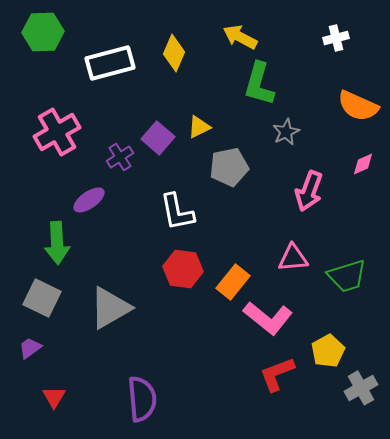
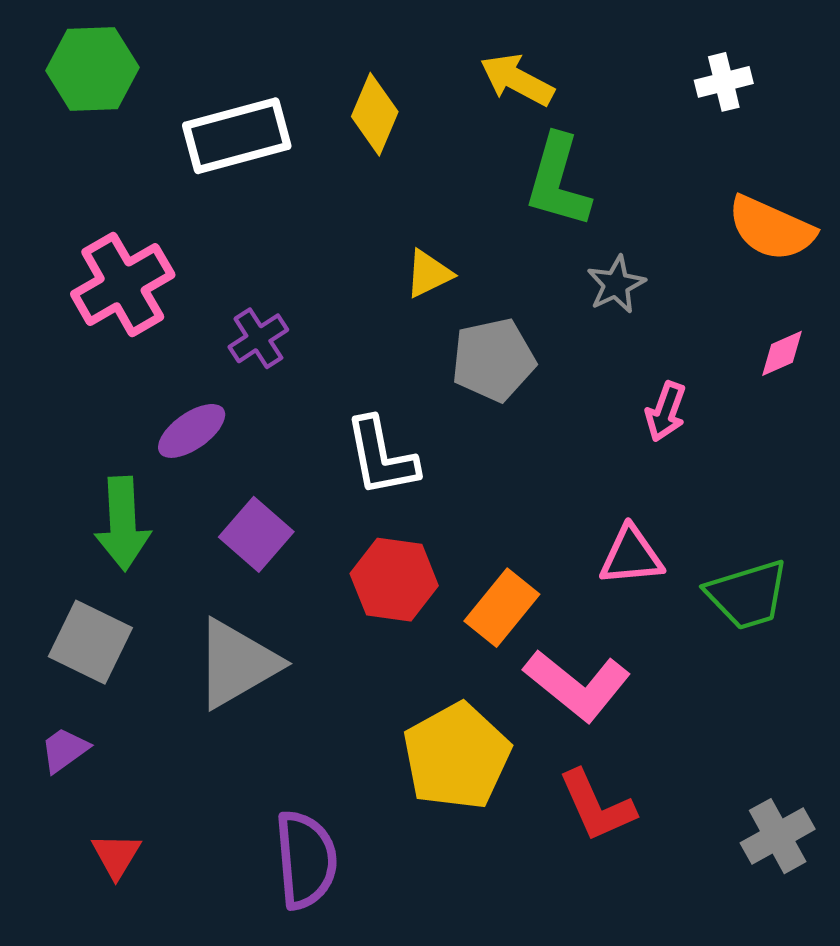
purple square: (158, 138) -> (256, 534), moved
pink arrow: (309, 191) -> (666, 412), size x0.7
yellow pentagon: (328, 351) -> (457, 756), moved, size x1.5
red L-shape: (277, 374) -> (597, 806), turned -93

